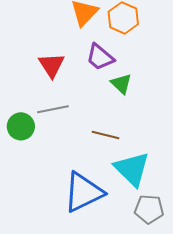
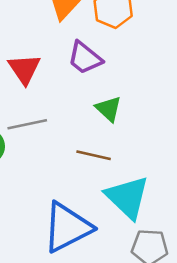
green triangle: (121, 84) -> (108, 109), moved

